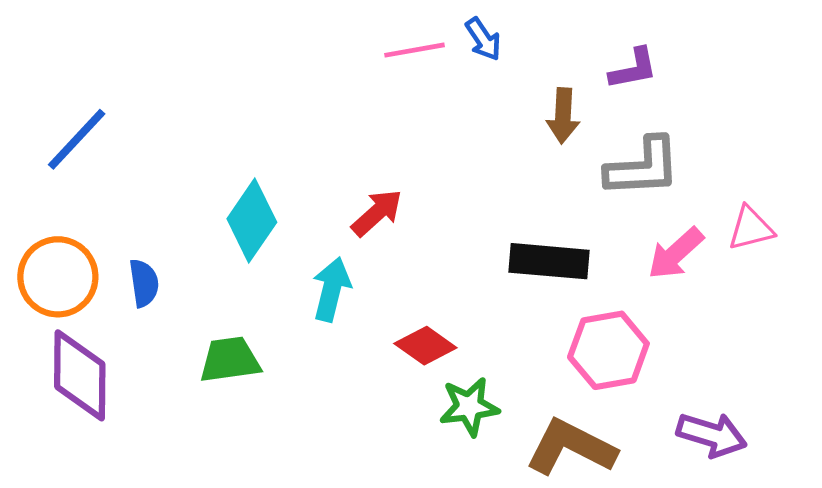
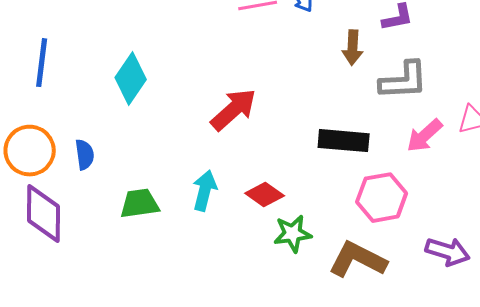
blue line: (77, 139) -> (42, 63), turned -36
red arrow: (377, 213) -> (234, 110), size x1.4
cyan diamond: (252, 221) -> (131, 79), moved
cyan arrow: (332, 289) -> (205, 191), moved

